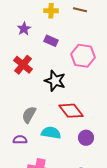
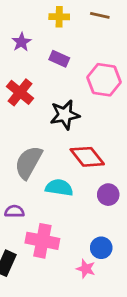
black star: (55, 81) -> (65, 115), turned -30
gray semicircle: (29, 115) -> (28, 162), size x1.4
purple semicircle: (20, 140) -> (14, 211), moved

